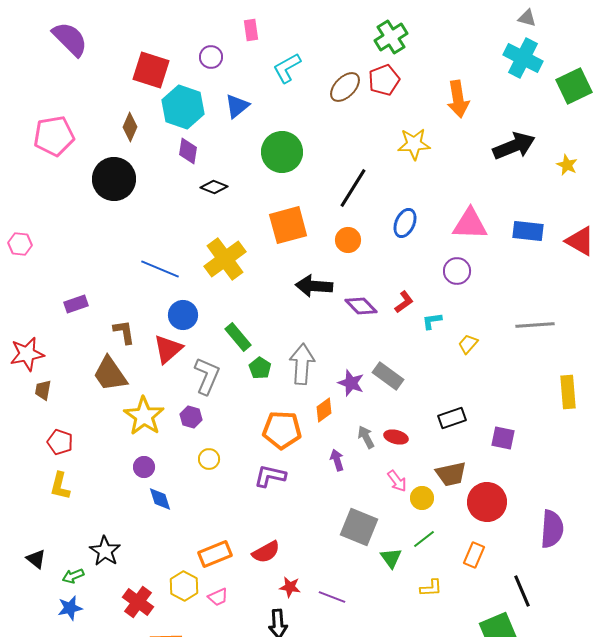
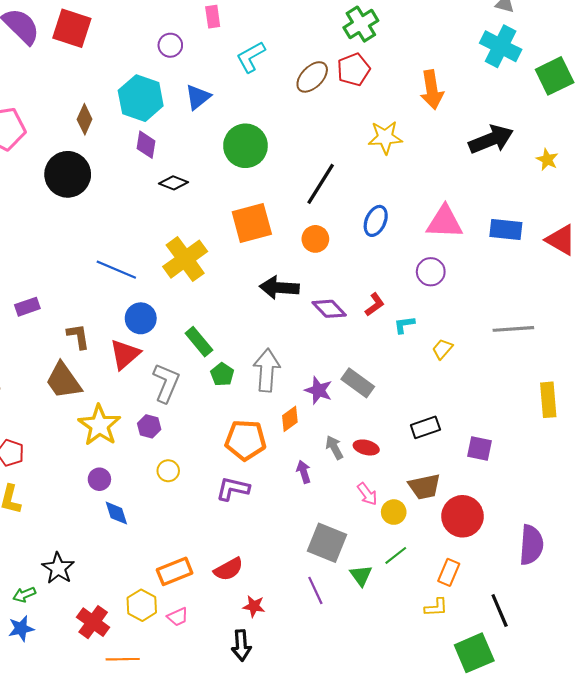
red square: (151, 70) -> (72, 28), moved
yellow L-shape: (431, 588) -> (436, 607), moved
purple line: (332, 597) -> (315, 590), moved, turned 44

